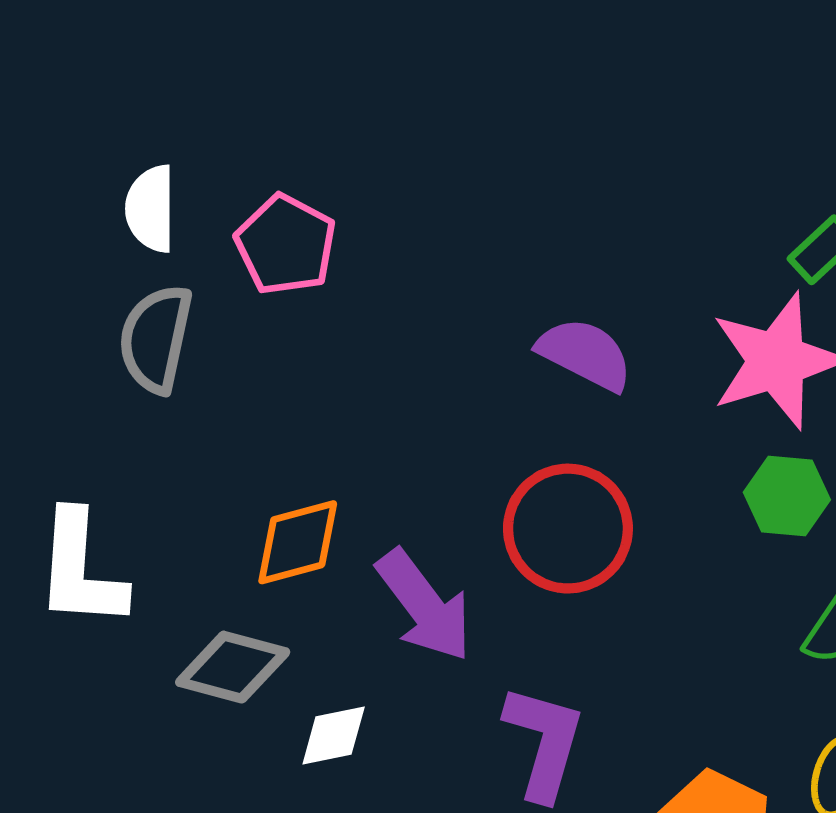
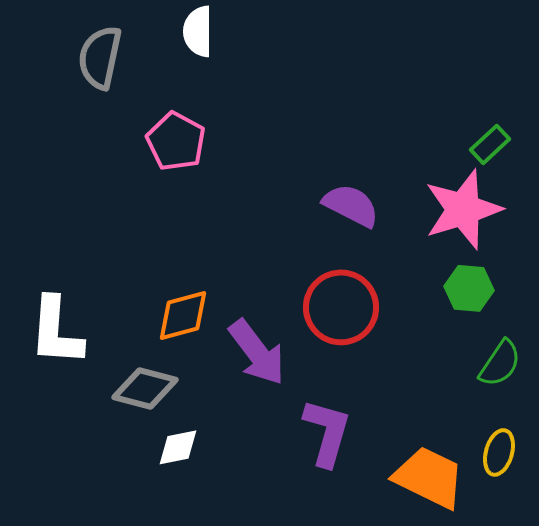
white semicircle: (151, 209) -> (198, 31), moved
gray semicircle: (156, 339) -> (100, 57), moved
white diamond: (334, 736) -> (178, 447), moved

